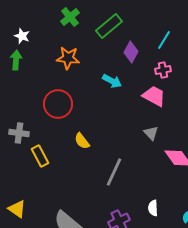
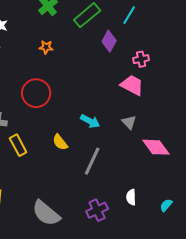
cyan line: (164, 40) -> (129, 15), moved
orange star: (68, 58) -> (46, 47), size x0.6
cyan arrow: (112, 81) -> (90, 121), moved
yellow semicircle: (82, 141) -> (60, 142), moved

